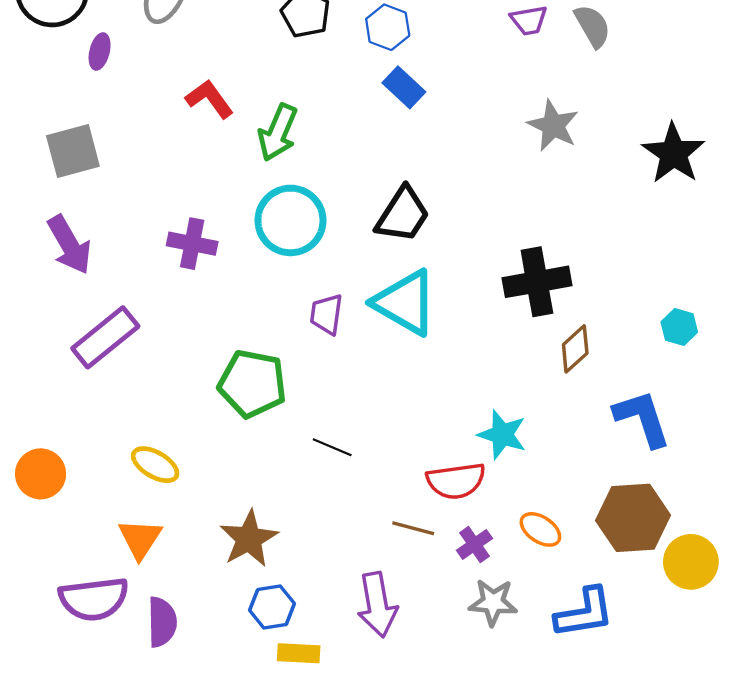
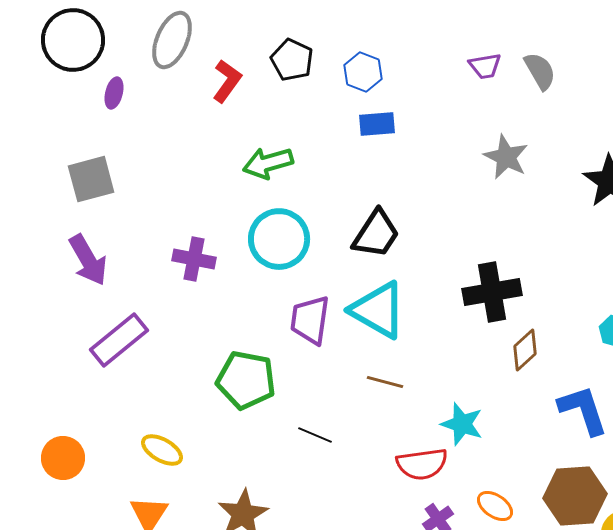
blue rectangle: (404, 87) -> (377, 124), turned -48
red L-shape: (209, 99) -> (227, 81), moved, turned 72
green arrow: (278, 133) -> (268, 163), turned 51
purple trapezoid: (326, 314) -> (310, 320), size x1.4
brown line: (413, 528) -> (385, 382), moved

